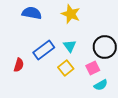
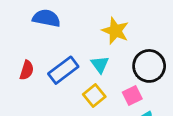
yellow star: (71, 14) -> (115, 31), moved
red semicircle: (19, 65) -> (27, 70), moved

